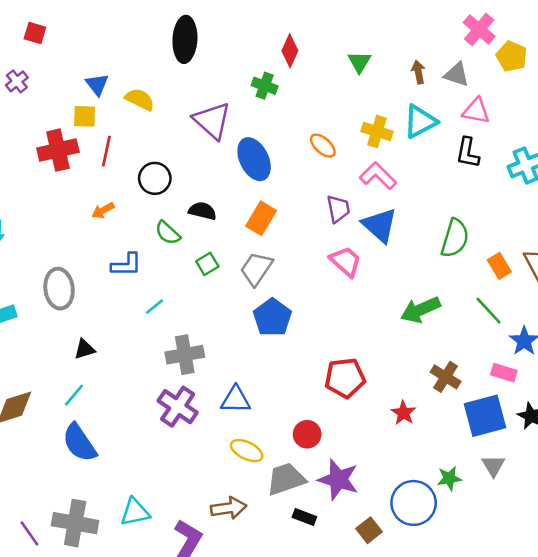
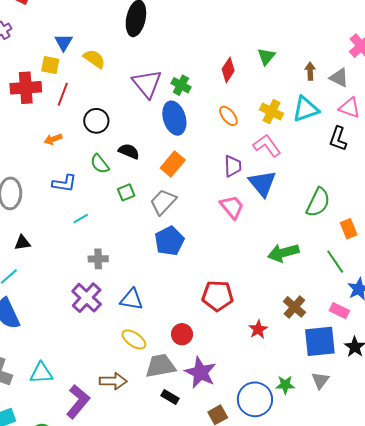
red diamond: (290, 51) -> (228, 70), moved
green cross: (265, 86) -> (181, 85), moved
gray cross: (185, 355) -> (98, 259), size x0.7

